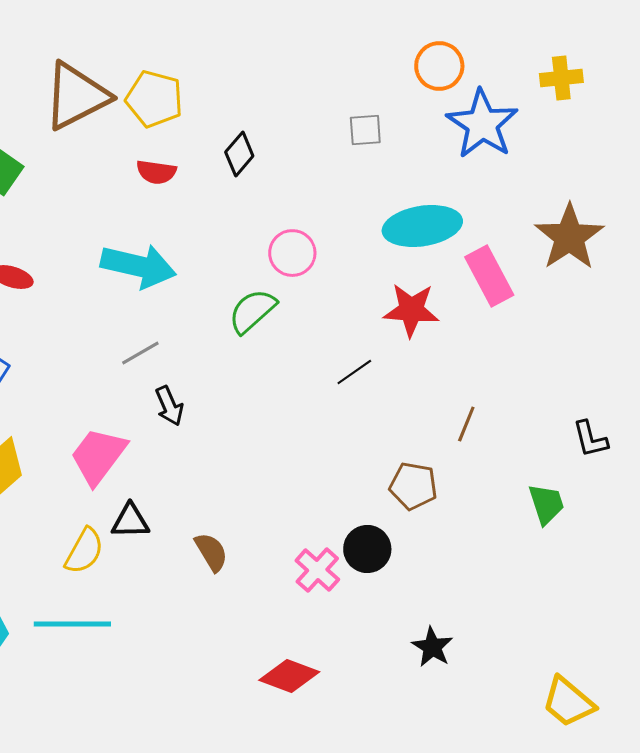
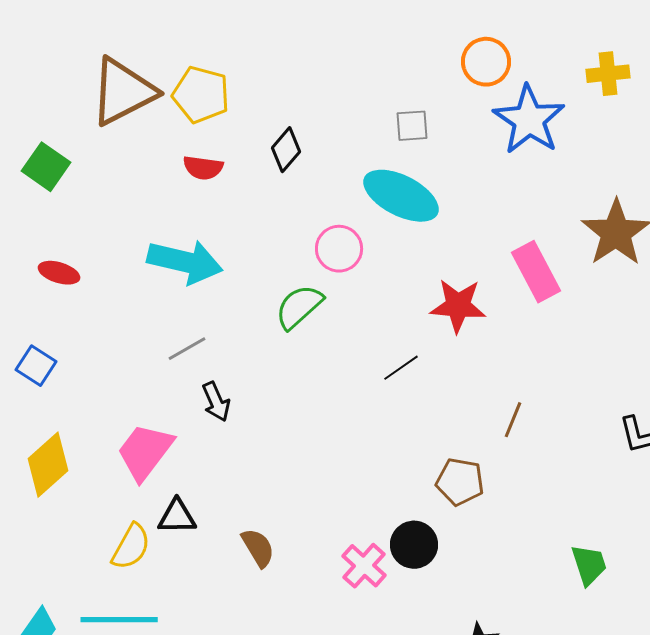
cyan ellipse: (422, 226) -> (401, 196), moved, turned 36
green trapezoid: (546, 504) -> (589, 565), moved

